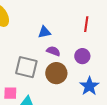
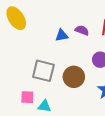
purple semicircle: (53, 51) -> (82, 30), moved

